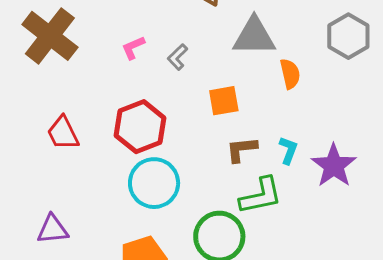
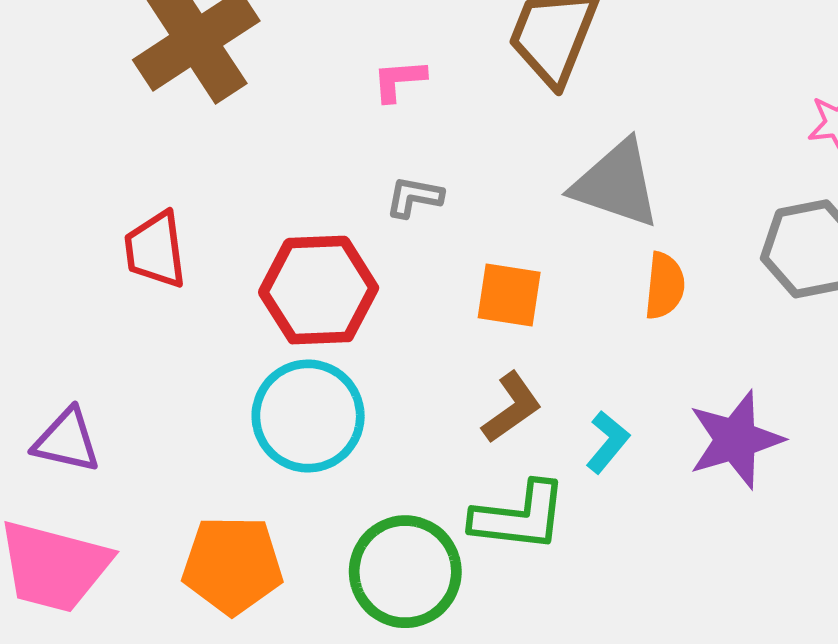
pink L-shape: (133, 48) -> (399, 80), moved
gray L-shape: (177, 57) -> (414, 197), moved, turned 36
brown L-shape: (241, 149) -> (512, 408), turned 132
purple star: (334, 166) -> (736, 440), moved

